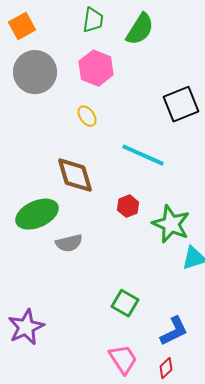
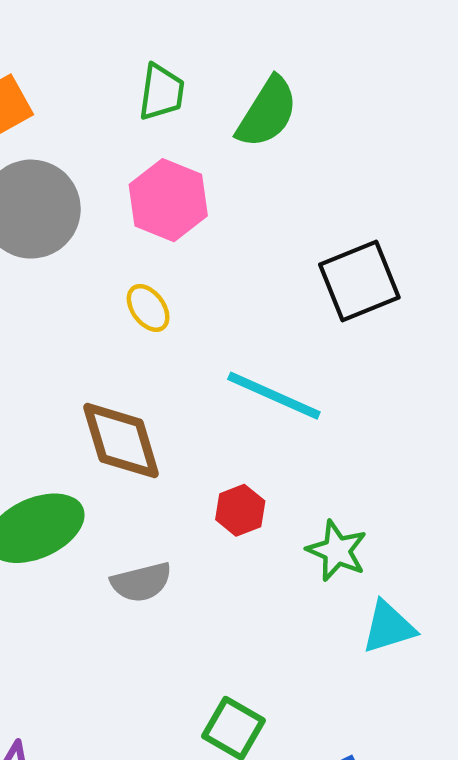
green star: (171, 224) -> (337, 551), size x0.7
gray semicircle: (69, 243) -> (141, 582), moved

